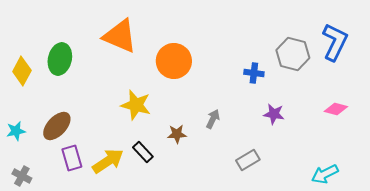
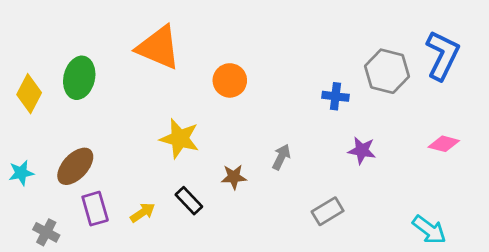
orange circle: (174, 61) -> (230, 80), size x0.7
yellow arrow: (108, 161) -> (143, 213), size x0.6
cyan arrow: (325, 174) -> (429, 230), turned -116
gray cross: (22, 176) -> (46, 232), moved

